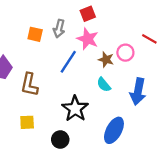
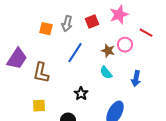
red square: (88, 14) -> (92, 22), moved
pink star: (88, 39) -> (119, 15), moved, turned 30
blue arrow: (138, 91) -> (136, 79), size x0.7
black star: (75, 109) -> (81, 94), size x0.6

